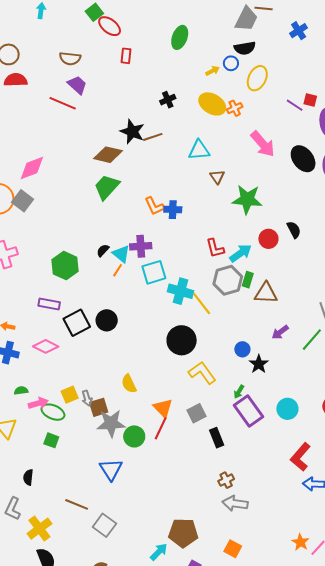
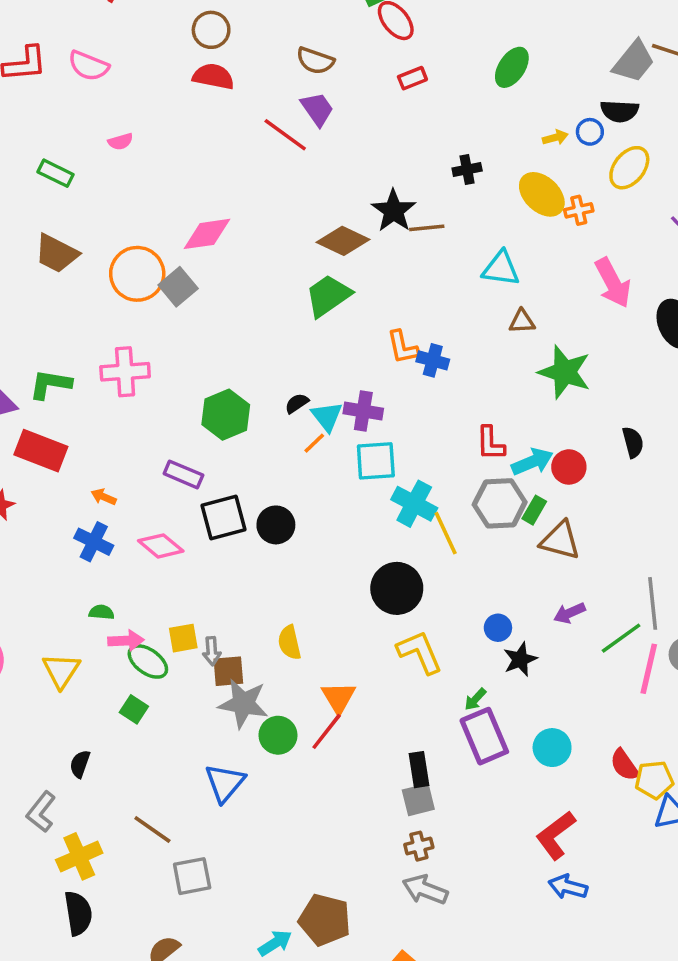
red rectangle: (126, 56) -> (412, 78), turned 49
brown triangle: (217, 177) -> (522, 321), turned 49
red circle: (268, 239) -> (569, 467), moved
gray square: (197, 413) -> (418, 800), moved
gray square: (104, 525) -> (192, 876), turned 30

